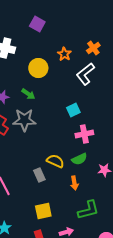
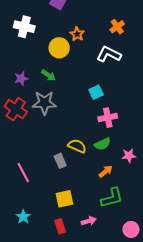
orange star: (64, 54) -> (77, 34), moved
white L-shape: (85, 74) -> (109, 54), turned 65
orange arrow: (74, 183) -> (106, 171), moved, turned -120

